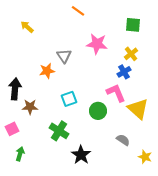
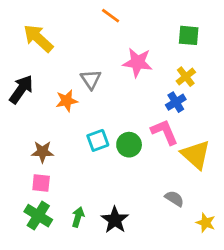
yellow arrow: (27, 27) -> (38, 38), size x1.6
black arrow: (15, 89) -> (21, 89), moved, turned 30
green circle: (98, 111) -> (129, 145), moved
pink square: (12, 129) -> (41, 183), moved, turned 32
green cross: (59, 131) -> (38, 216), moved
green arrow: (20, 154) -> (78, 217), moved

